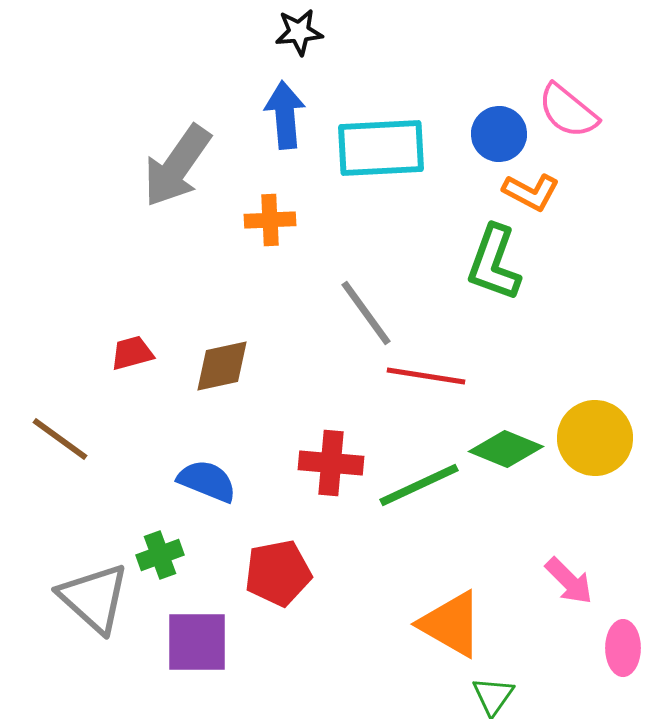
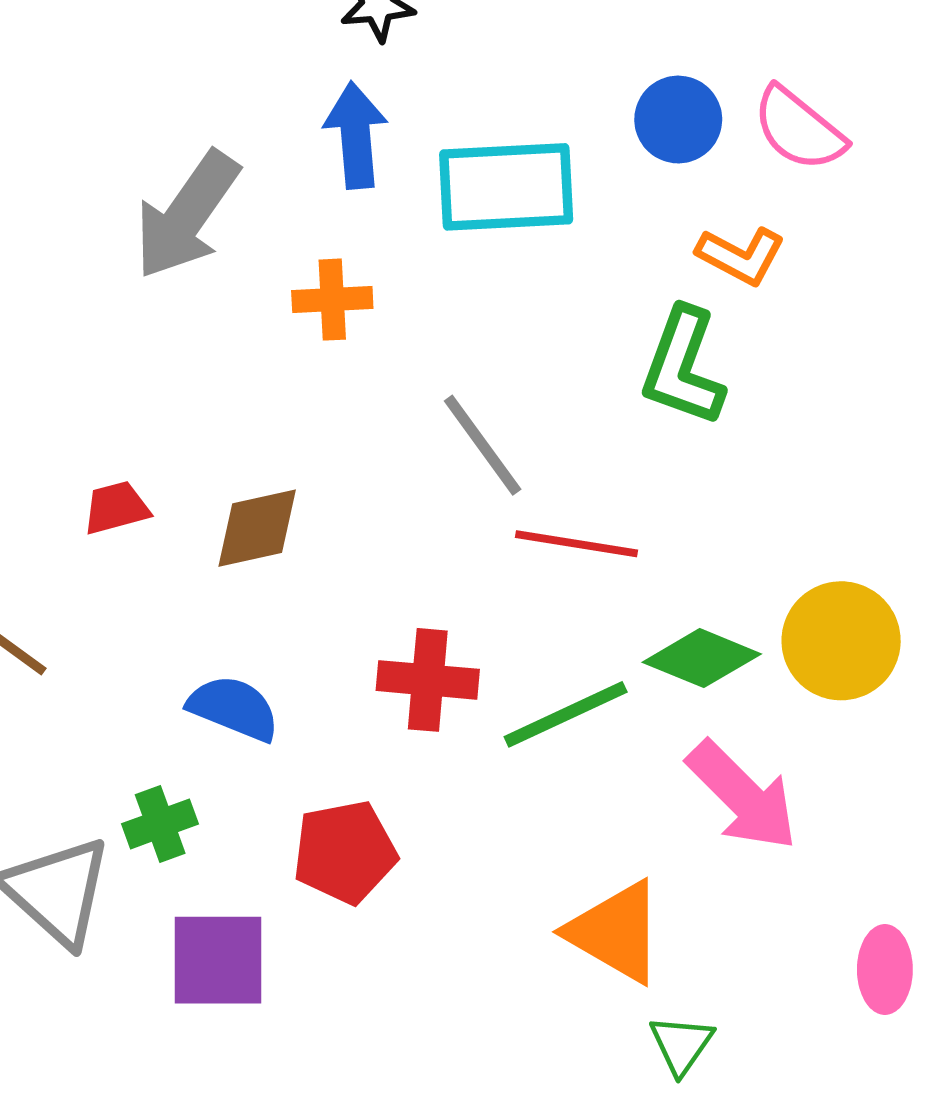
blue circle: (499, 134) -> (678, 120), moved
pink arrow: (569, 581) -> (742, 796), moved, size x1.5

